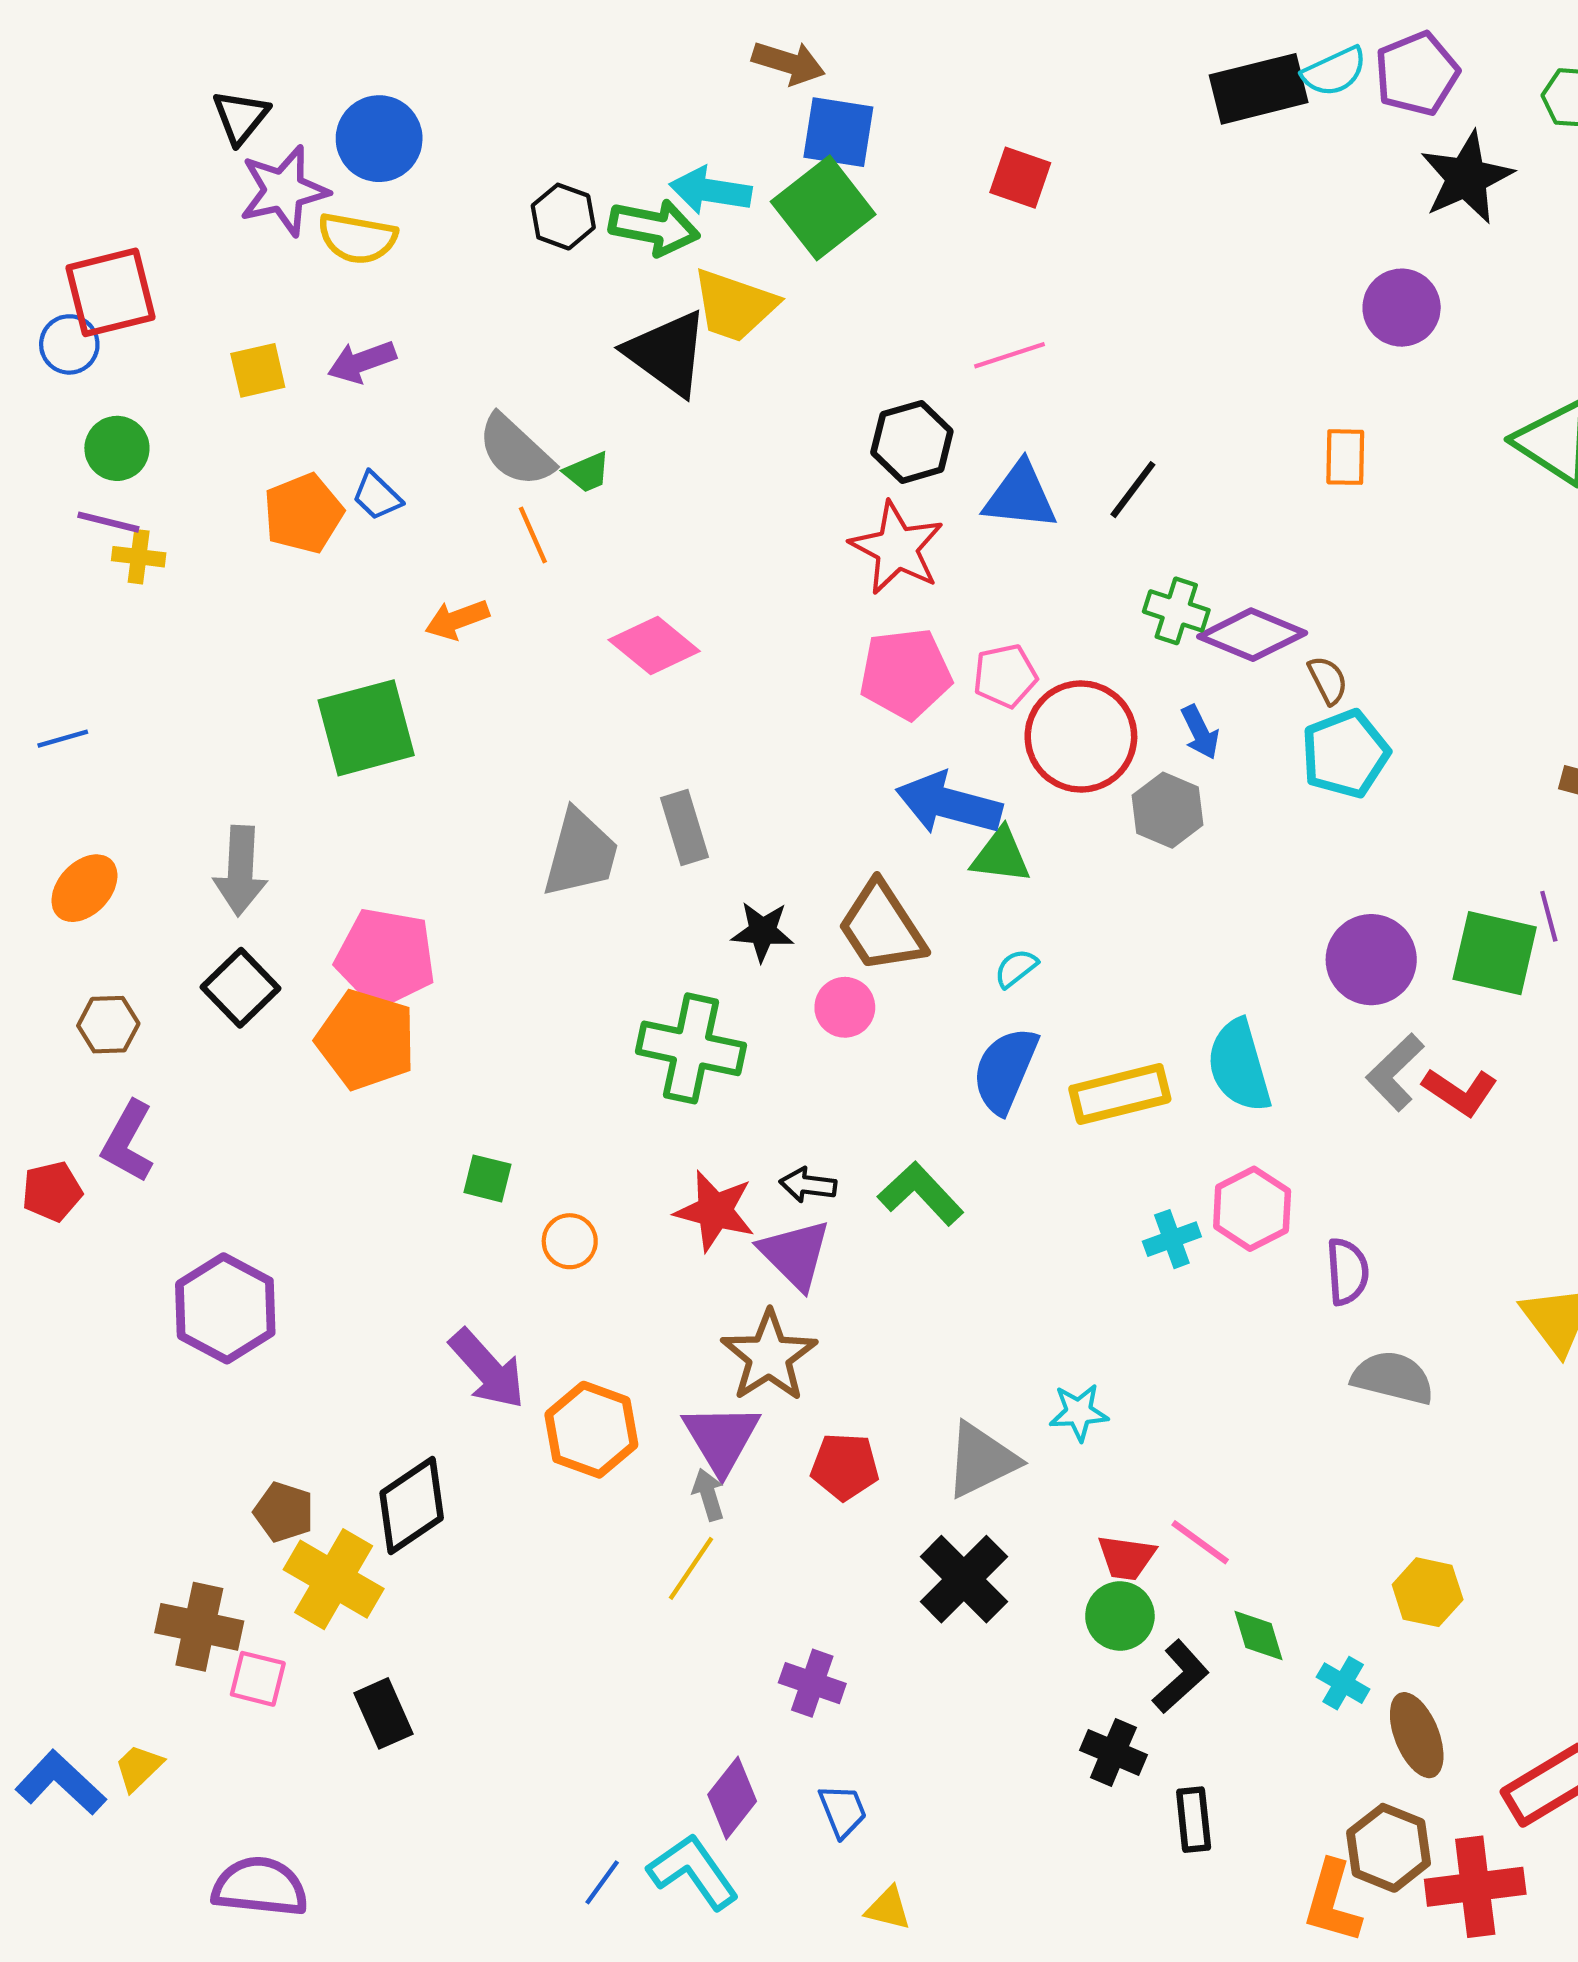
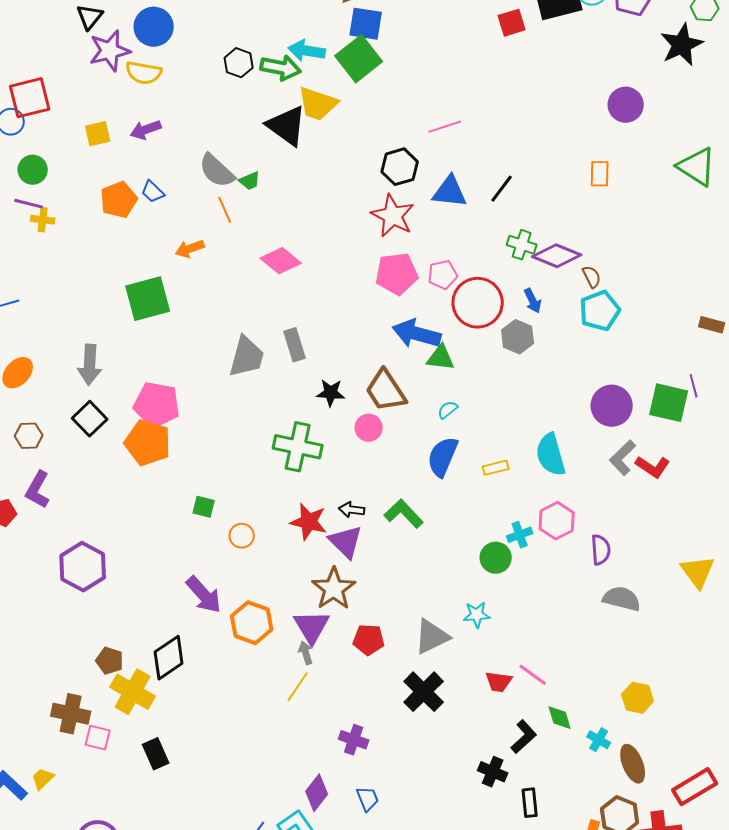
red square: (1020, 178) -> (512, 23), moved, turned -36
black star: (1467, 178) -> (682, 45), moved
yellow rectangle: (1120, 1094) -> (496, 468), size x0.6
green circle: (1120, 1616) -> (496, 558), moved

